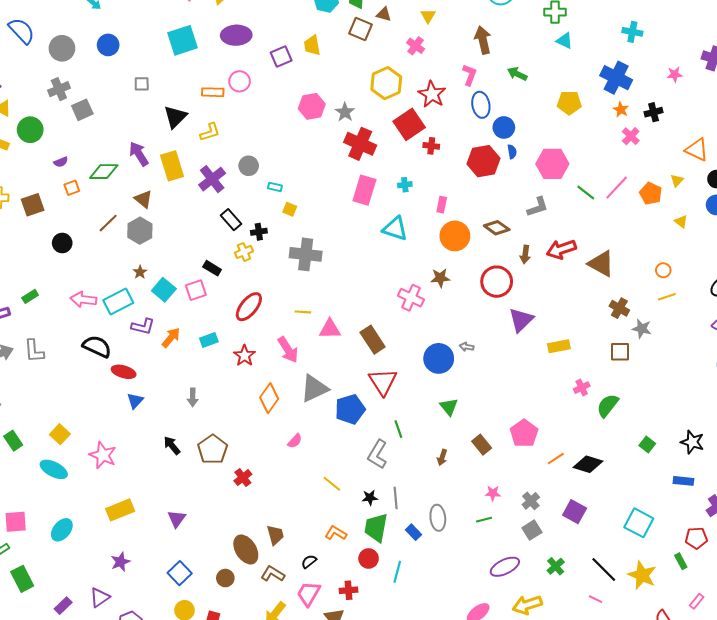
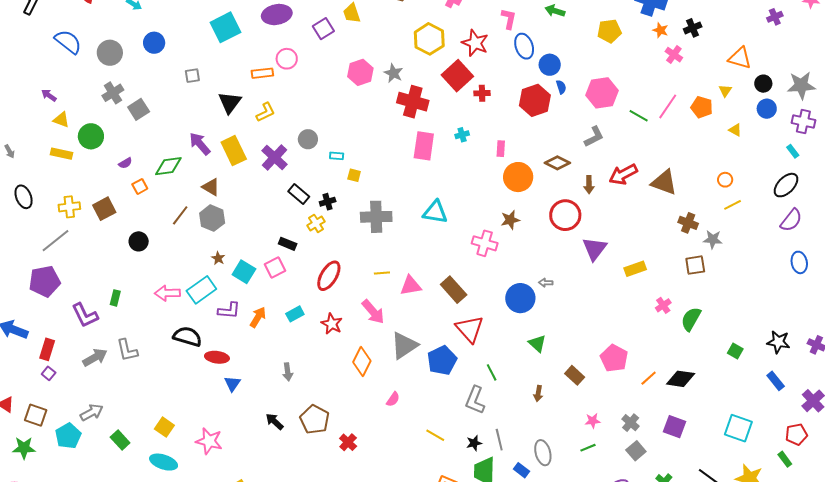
cyan triangle: (395, 229) -> (435, 212), moved
green rectangle: (30, 296) -> (115, 298), turned -35
blue rectangle: (683, 481) -> (776, 381), turned 54

